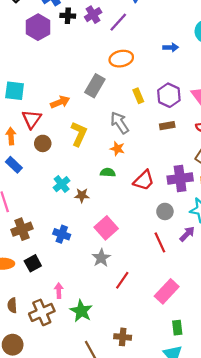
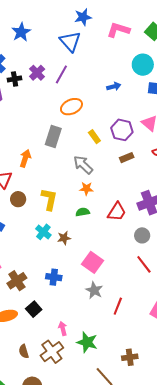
orange arrow: (60, 102) -> (25, 158), turned -36
yellow L-shape: (79, 134) -> (49, 199), moved

